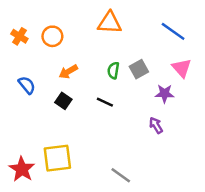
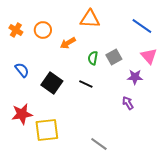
orange arrow: (68, 72) -> (68, 43), moved
black square: (63, 101) -> (52, 83), size x1.5
red star: (22, 169) -> (22, 114), moved, turned 30

